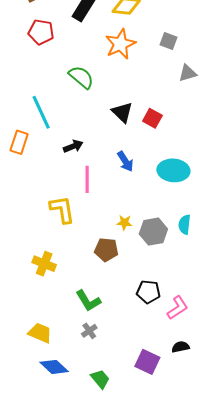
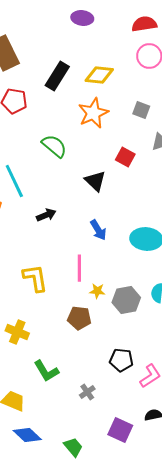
red square: (152, 118) -> (125, 157), moved
pink line: (87, 179) -> (79, 268), moved
green L-shape: (88, 301) -> (46, 371), moved
gray cross: (89, 331) -> (87, 392), moved

